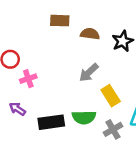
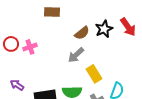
brown semicircle: (90, 34) -> (82, 33), moved, turned 133
pink cross: (28, 79) -> (30, 47), moved

